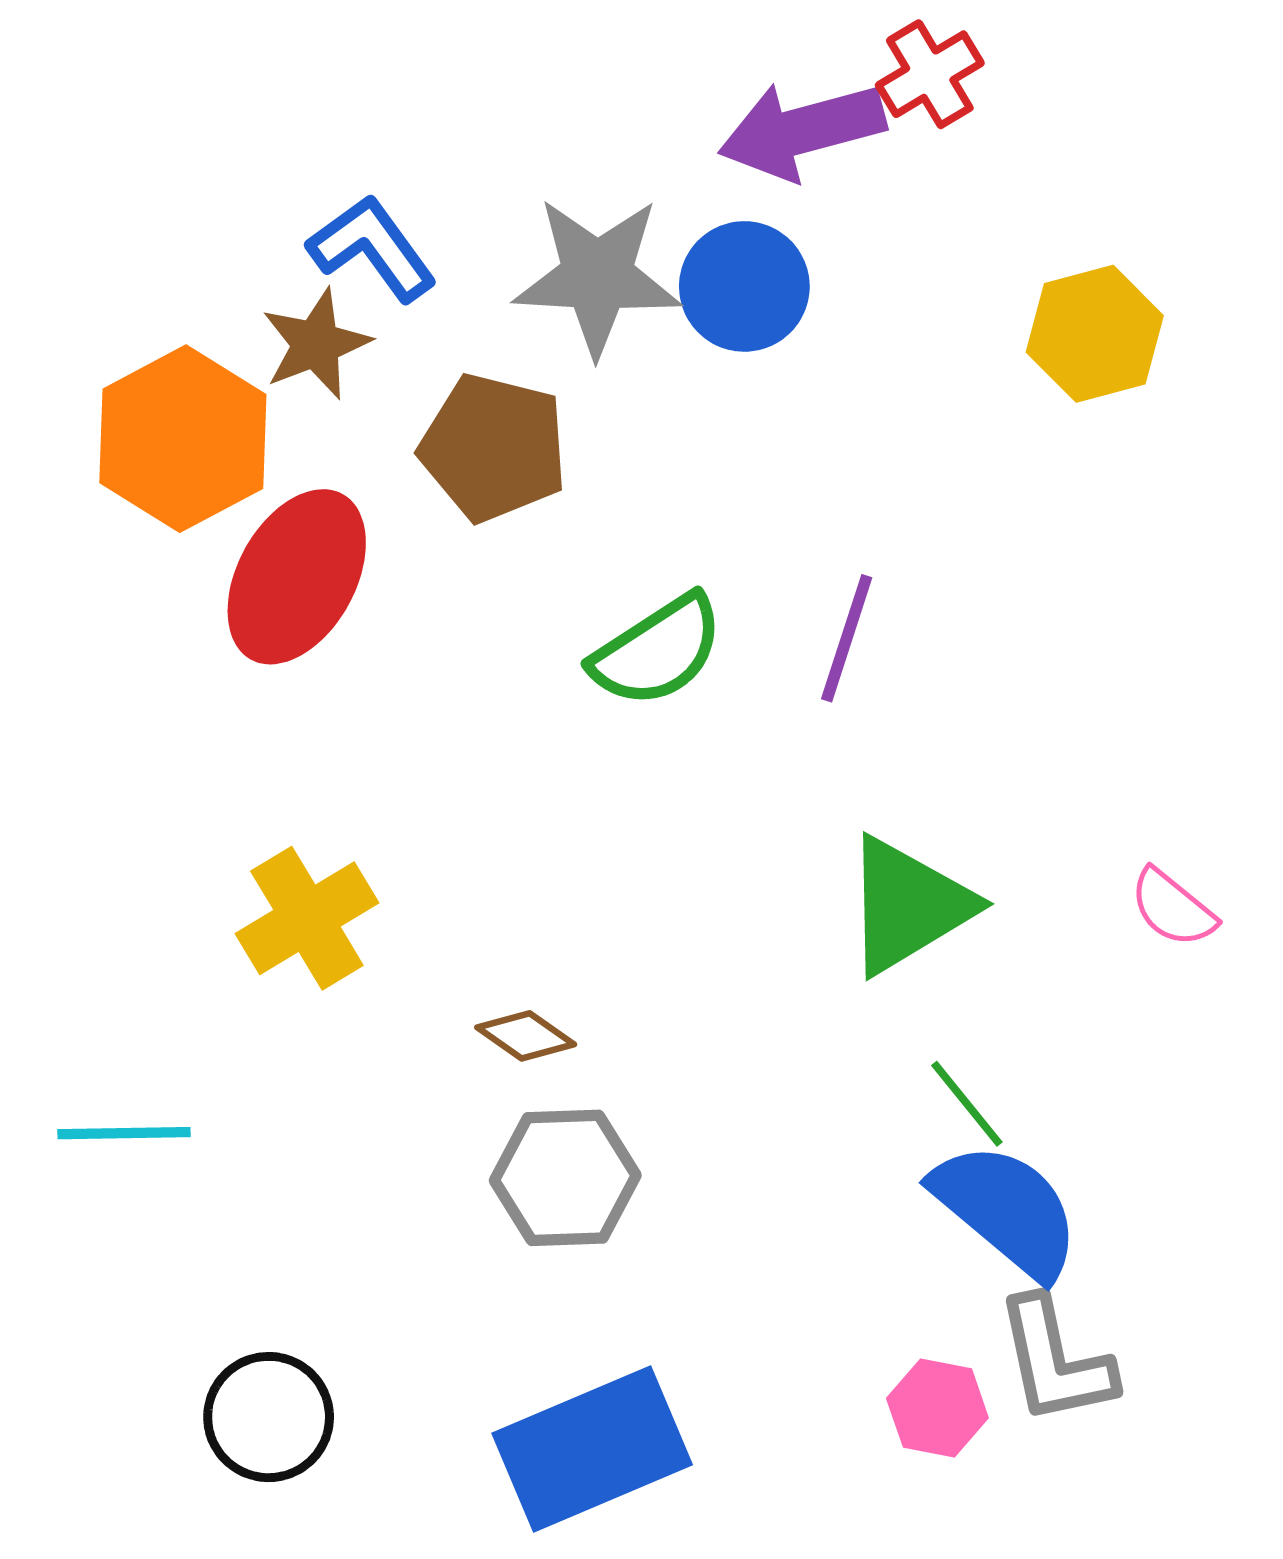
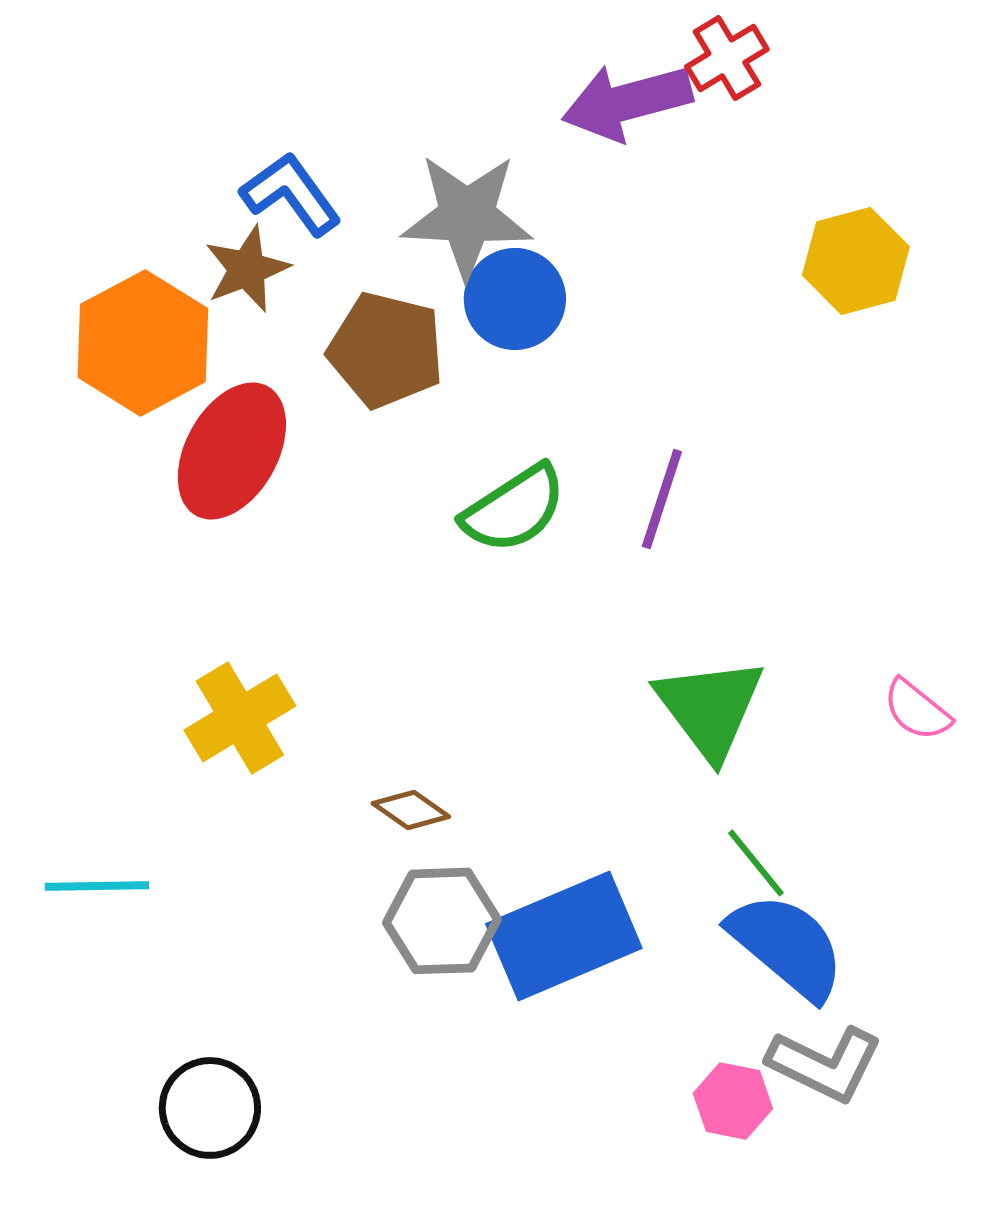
blue circle: (744, 286) -> (515, 299), moved
green triangle: (908, 905) -> (710, 708), turned -36
gray L-shape: (1055, 1361) -> (825, 1064), turned -52
blue rectangle: (592, 1449) -> (564, 936), moved

